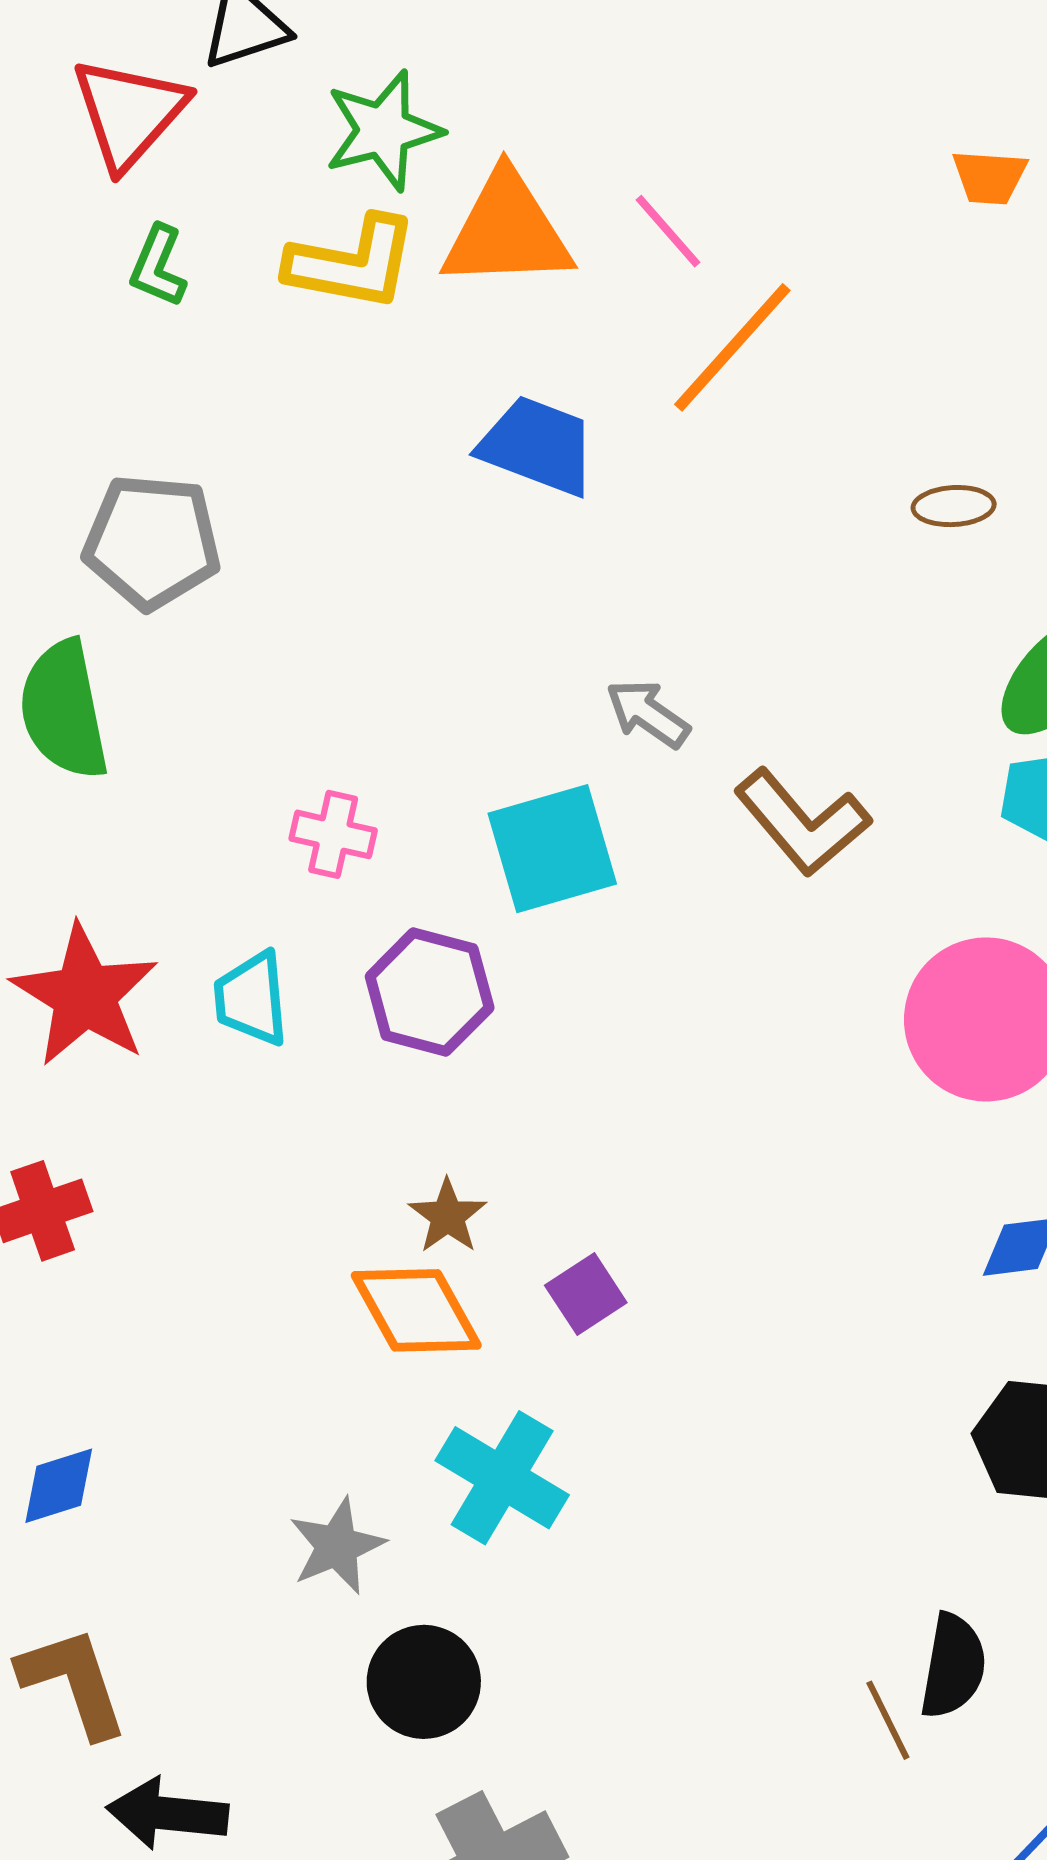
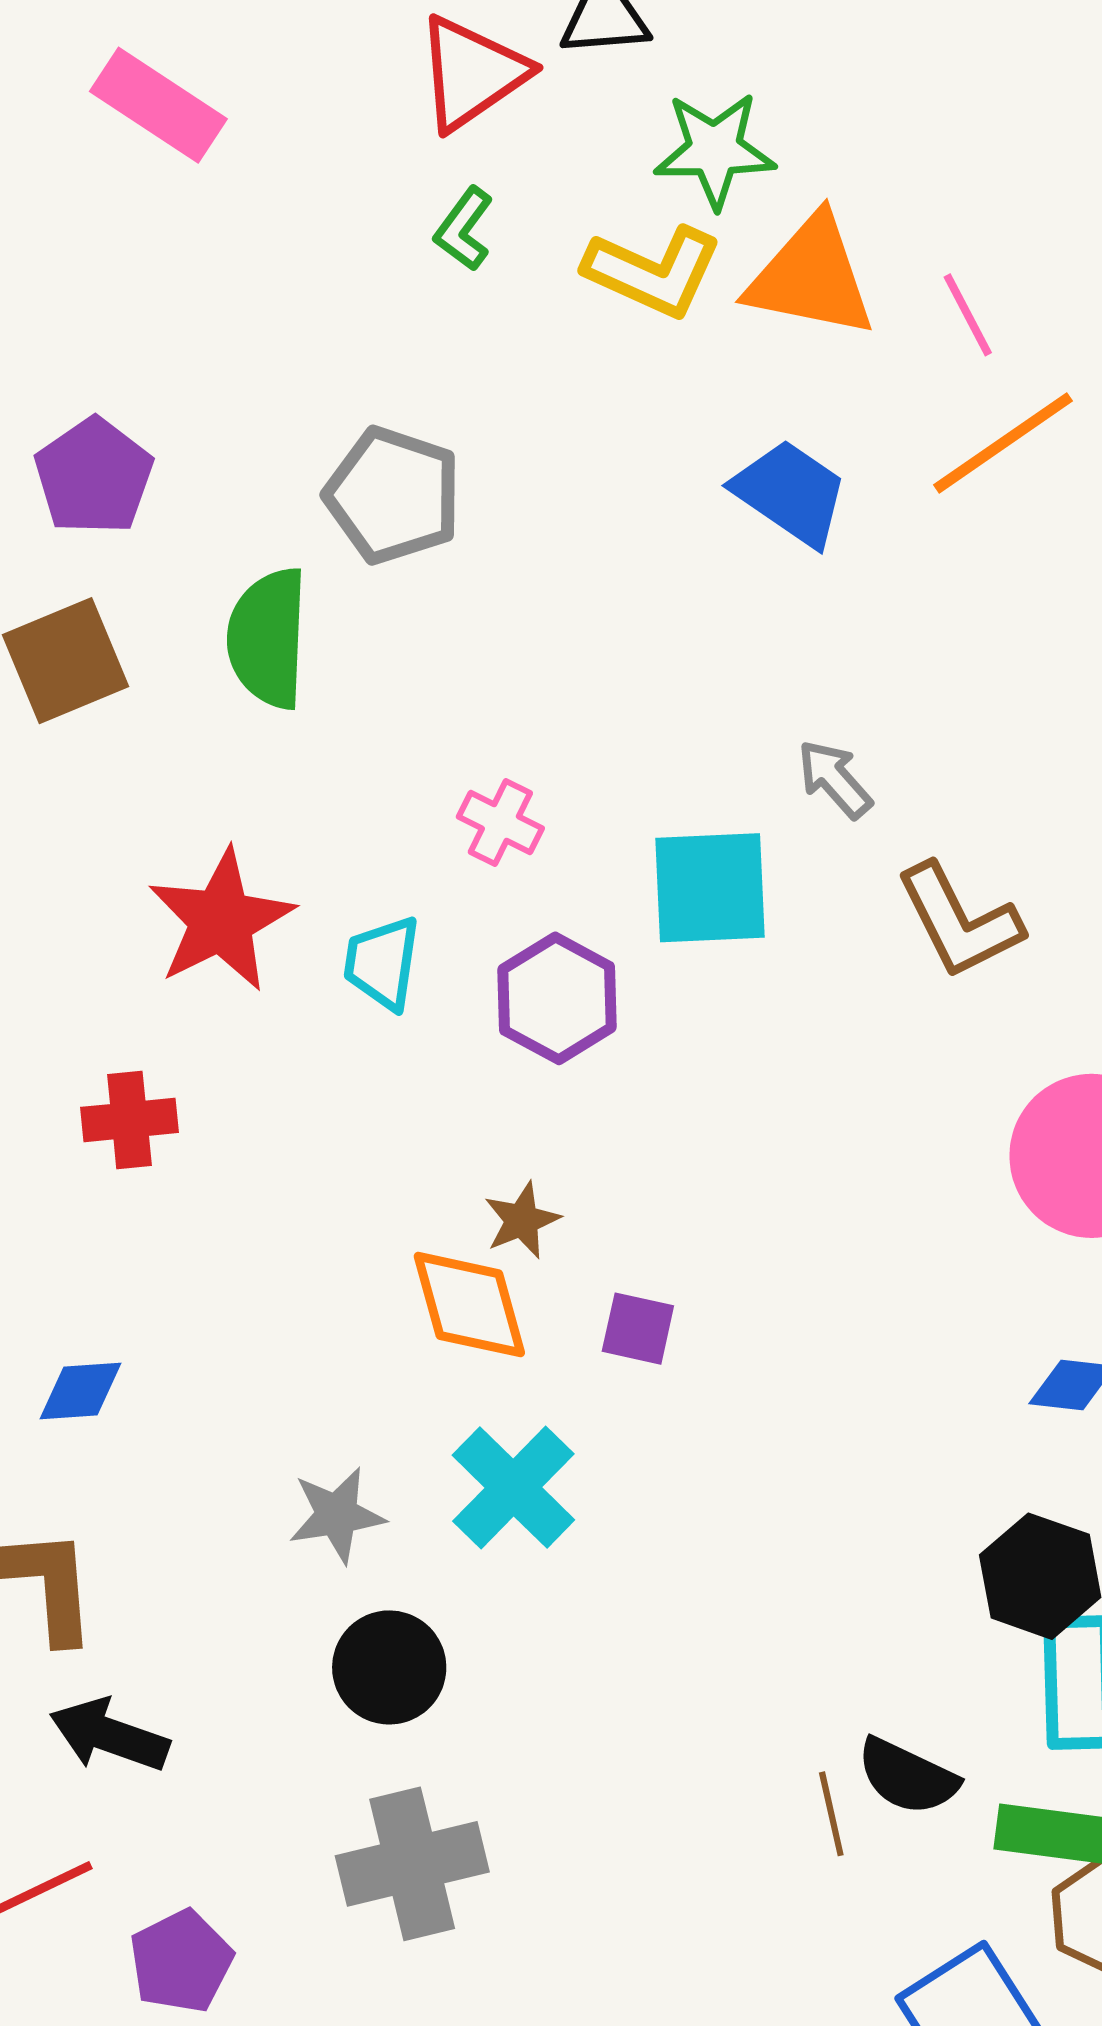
purple square: (586, 1294) -> (638, 1329), turned 32
black semicircle: (953, 1666) -> (907, 1777), turned 92

